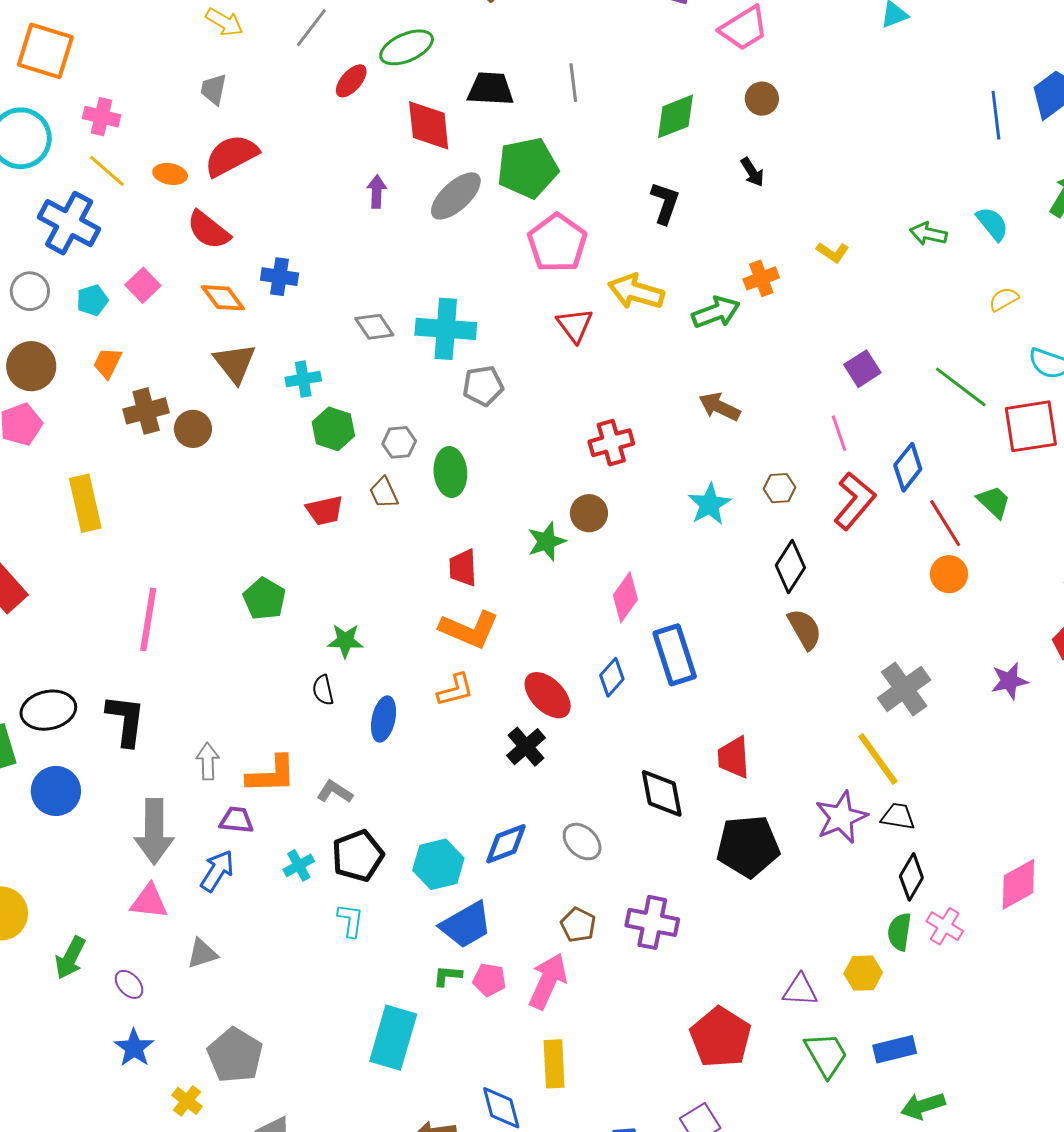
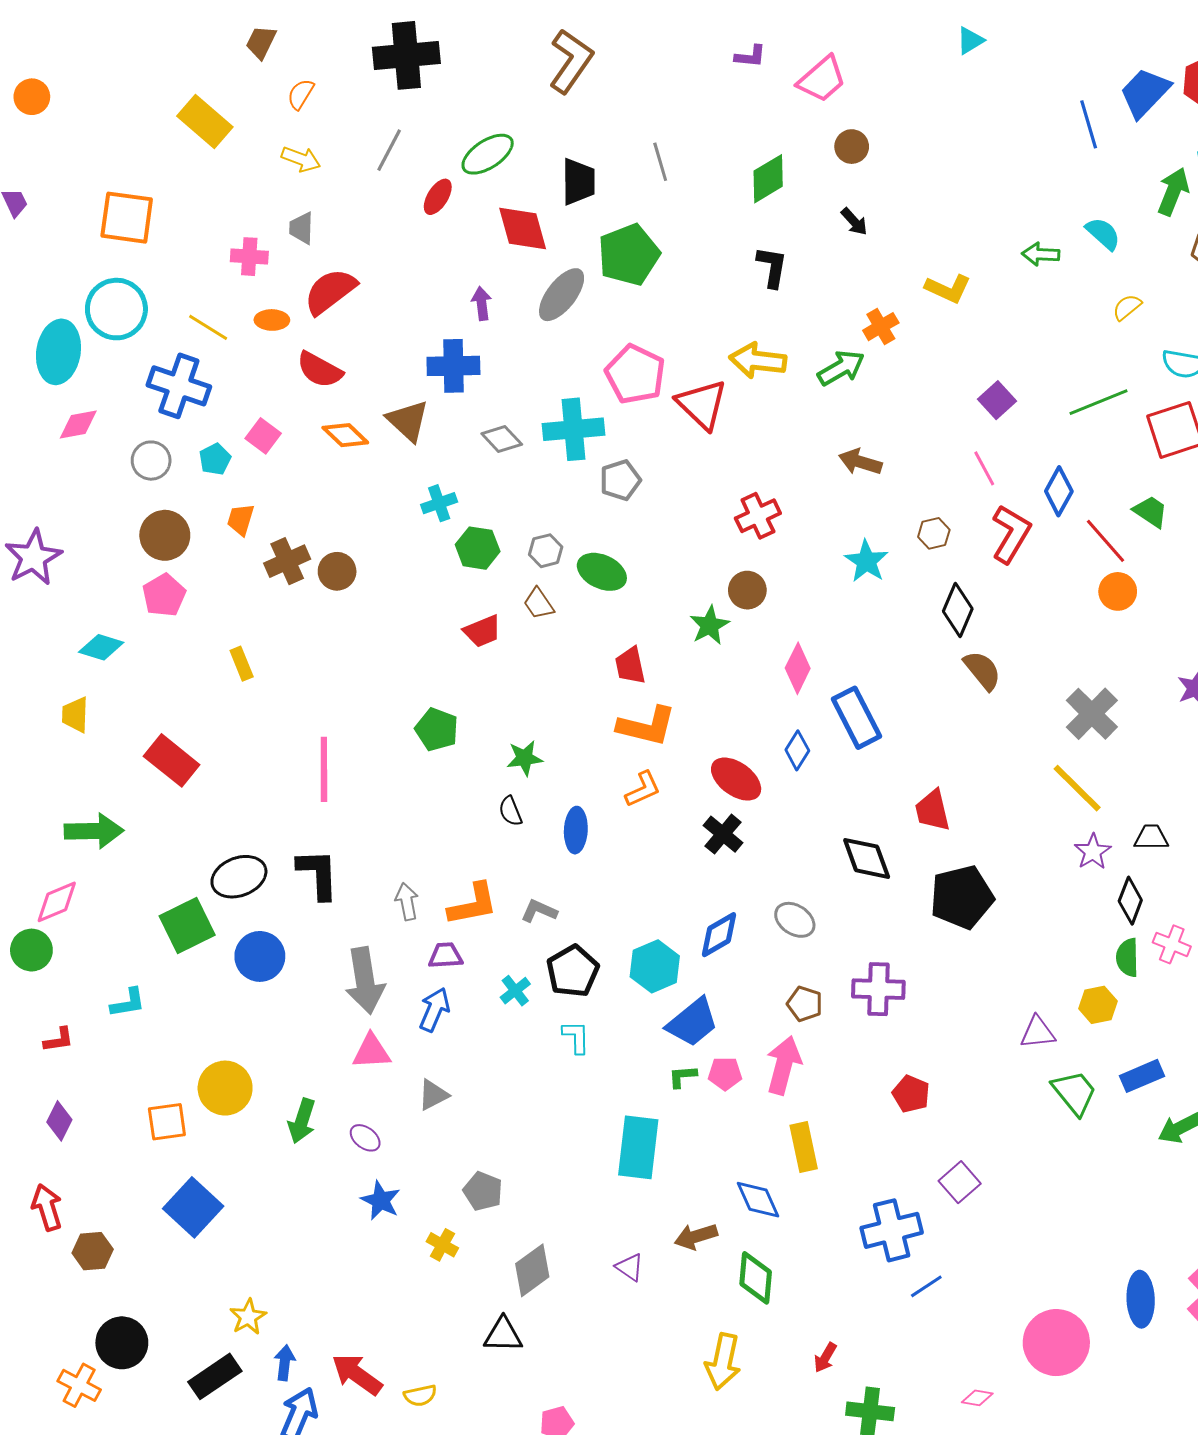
black trapezoid: (490, 89) -> (578, 182), turned 96
pink cross: (102, 117) -> (249, 257), moved
pink pentagon: (557, 243) -> (635, 374), moved
yellow L-shape: (833, 252) -> (948, 289), size x1.4
blue cross: (280, 277) -> (453, 366), moved, size x1.4
red triangle: (575, 325) -> (702, 404), size x1.4
brown triangle: (235, 363) -> (408, 421), moved
green line: (961, 387) -> (1099, 402), turned -50
green ellipse: (450, 472) -> (602, 572), turned -51
yellow rectangle: (85, 503) -> (242, 664), size x0.6
black trapezoid: (898, 816) -> (1151, 837), moved
purple star: (841, 817) -> (1093, 852), moved, size x0.7
red pentagon: (721, 1037) -> (911, 1094), moved, size x0.6
gray pentagon: (235, 1055) -> (483, 1191), size x0.7

